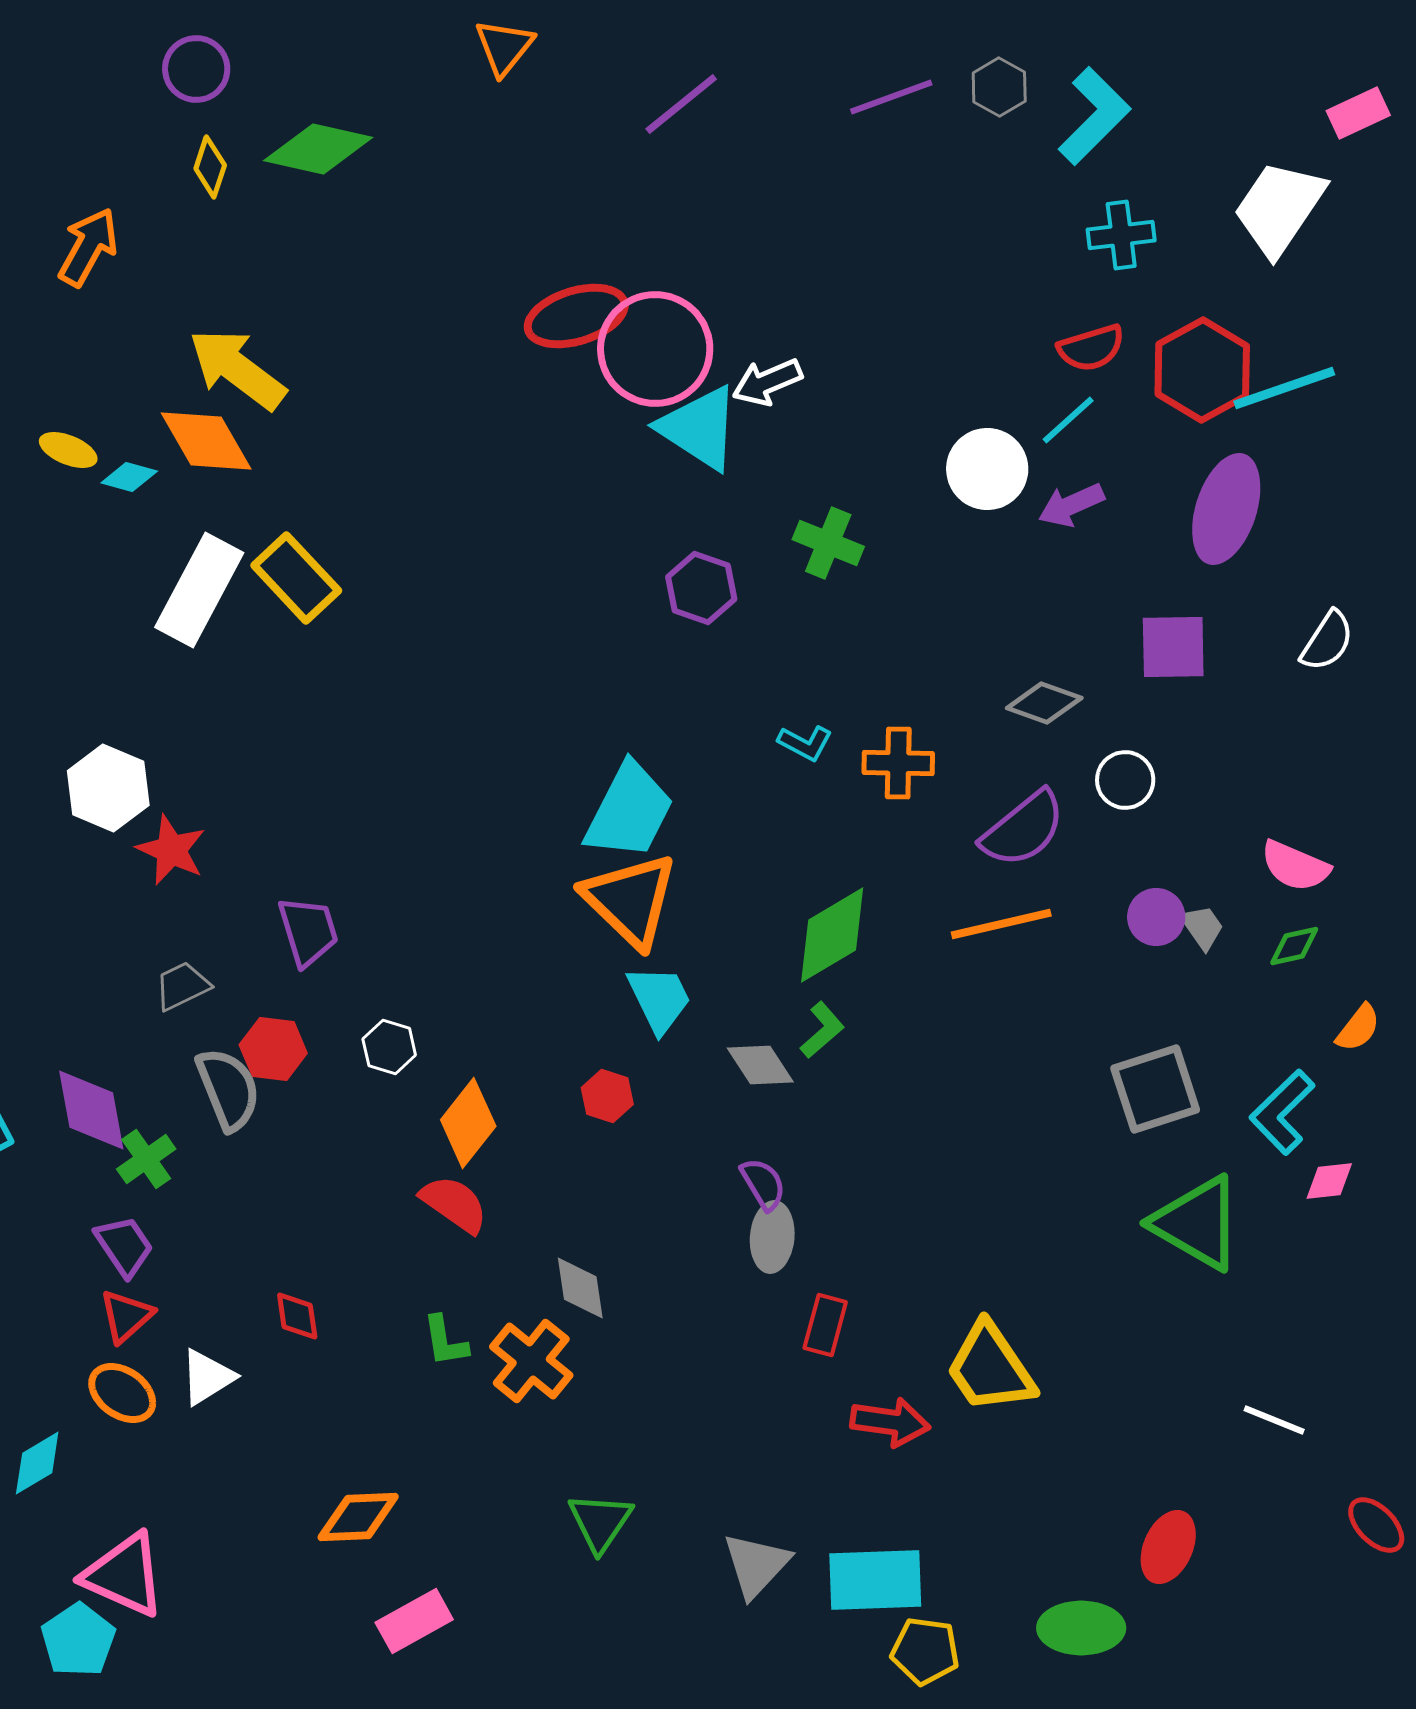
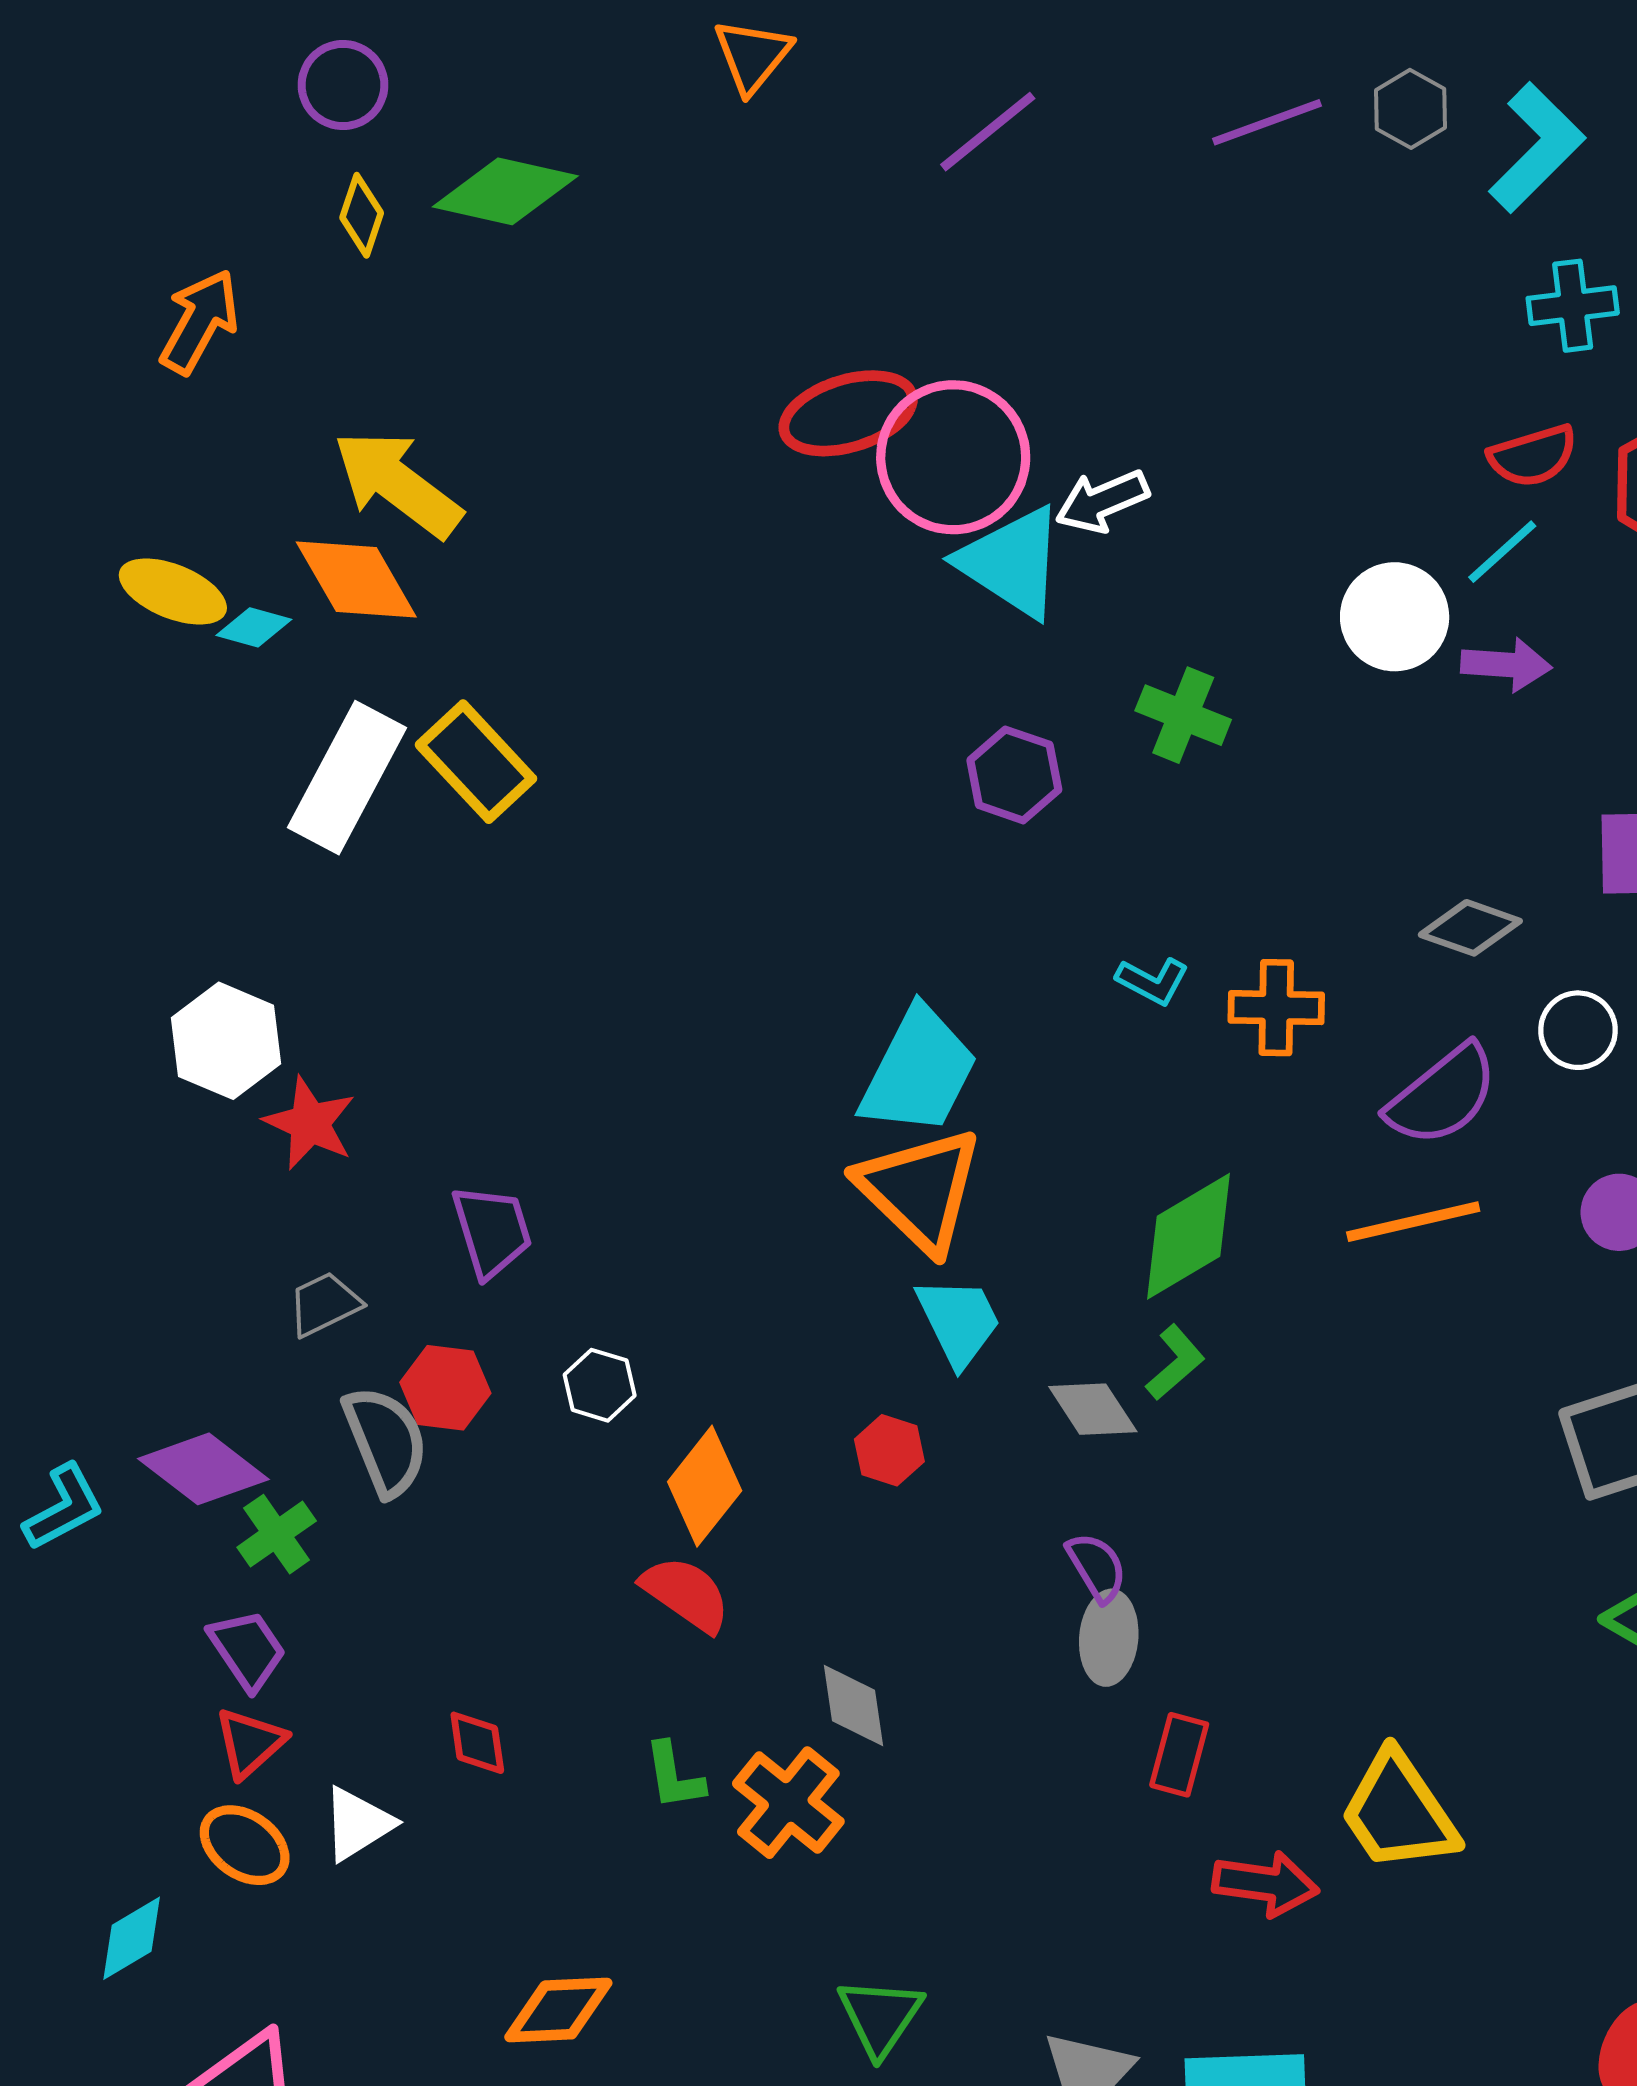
yellow ellipse: (68, 450) -> (173, 591), size x1.4
purple arrow: (1071, 505) -> (1506, 665), turned -152
purple diamond: (91, 1110) -> (203, 1469), turned -42

